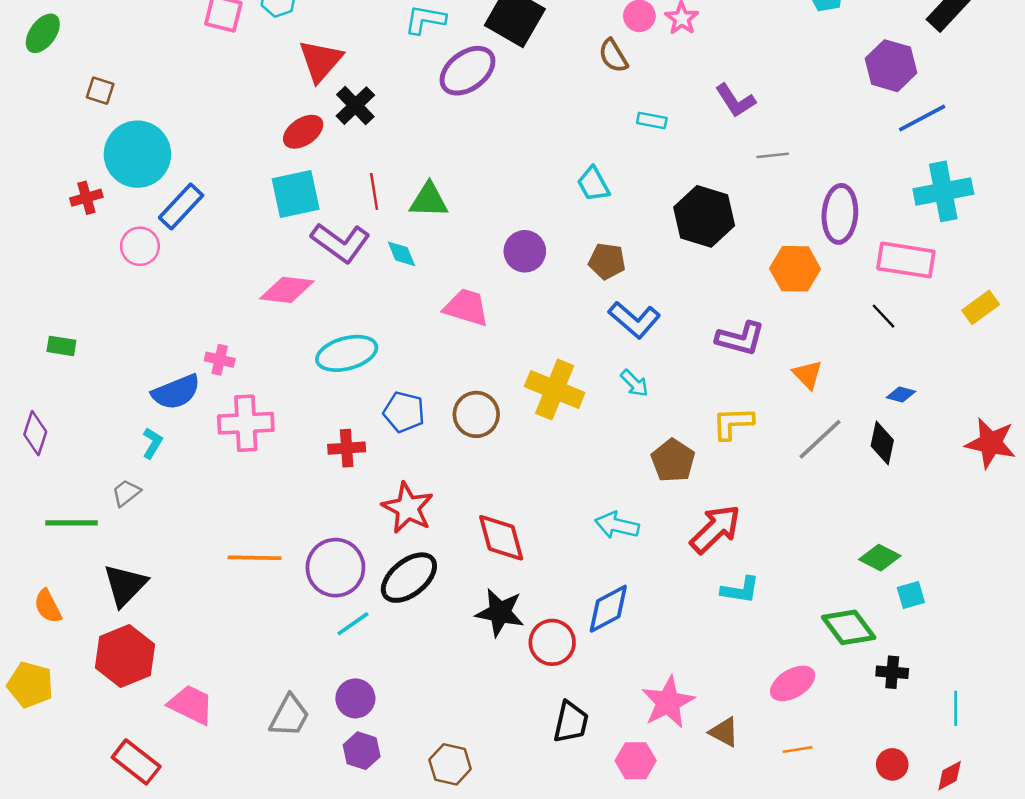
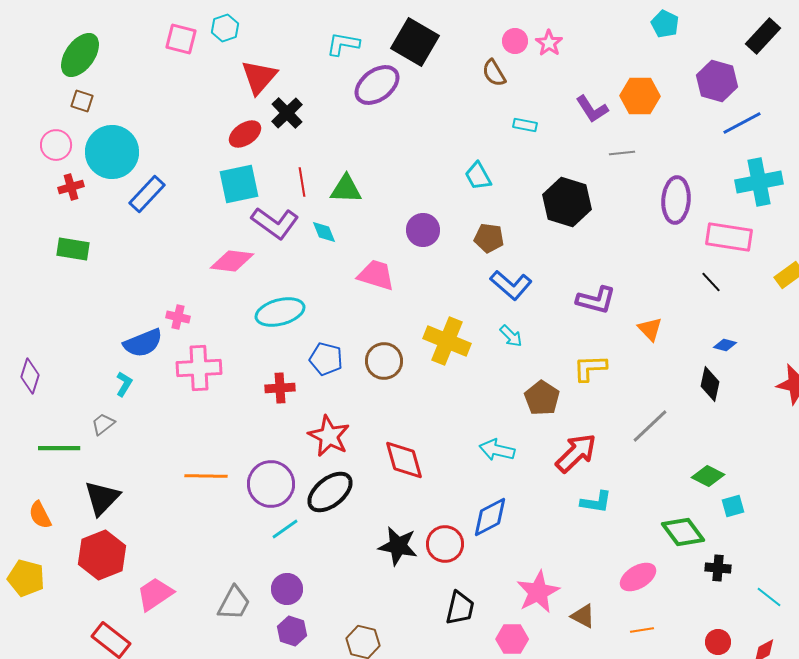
green ellipse: (43, 33) -> (80, 55), moved, size x1.4
pink circle: (140, 246) -> (56, 145), moved
orange hexagon: (795, 269) -> (640, 96), moved
green rectangle: (61, 346) -> (73, 249), moved, size x1.4
gray line: (820, 439) -> (650, 426), moved
black star: (500, 612) -> (398, 546), moved
pink trapezoid: (191, 705) -> (155, 594), turned -60
cyan line: (956, 708) -> (769, 597), turned -52

